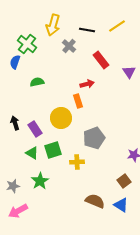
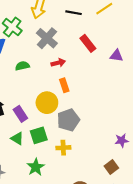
gray cross: (69, 46) -> (47, 38), moved, size x1.5
purple triangle: (129, 72) -> (116, 56), turned -48
red arrow: (87, 84) -> (58, 63), moved
gray pentagon: (94, 138) -> (68, 120), moved
green star: (40, 181) -> (36, 167), moved

